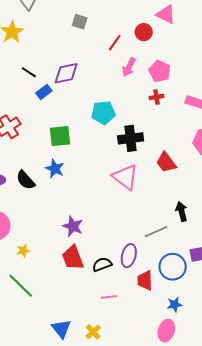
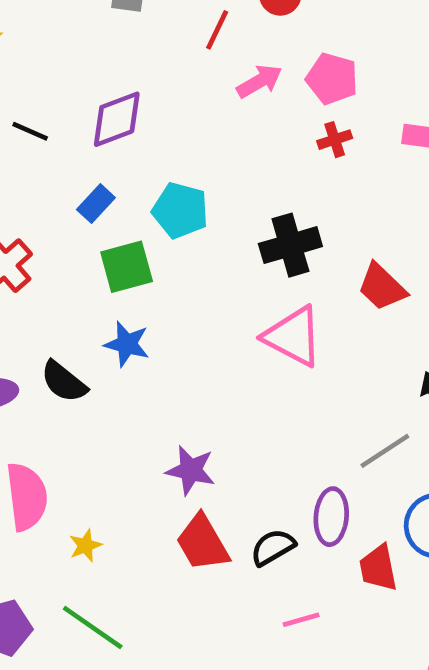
pink arrow: (129, 67) -> (259, 81), turned -138
blue rectangle: (44, 92) -> (96, 204), moved
cyan pentagon: (103, 113) -> (180, 210), moved, turned 30

